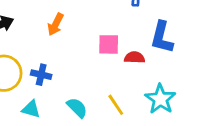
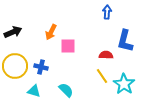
pink square: (109, 44) -> (68, 46), moved
yellow line: (116, 105) -> (102, 76), moved

